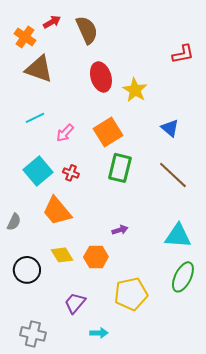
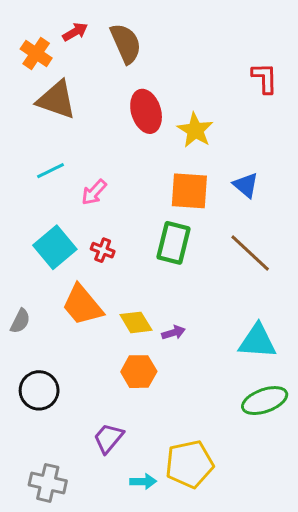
red L-shape: (183, 54) -> (265, 78), turned -80
orange square: (108, 132) -> (189, 191), moved, turned 36
yellow diamond: (62, 255) -> (136, 322), moved
green ellipse: (183, 277) -> (265, 401), turned 44
yellow pentagon: (131, 294) -> (189, 464), moved

